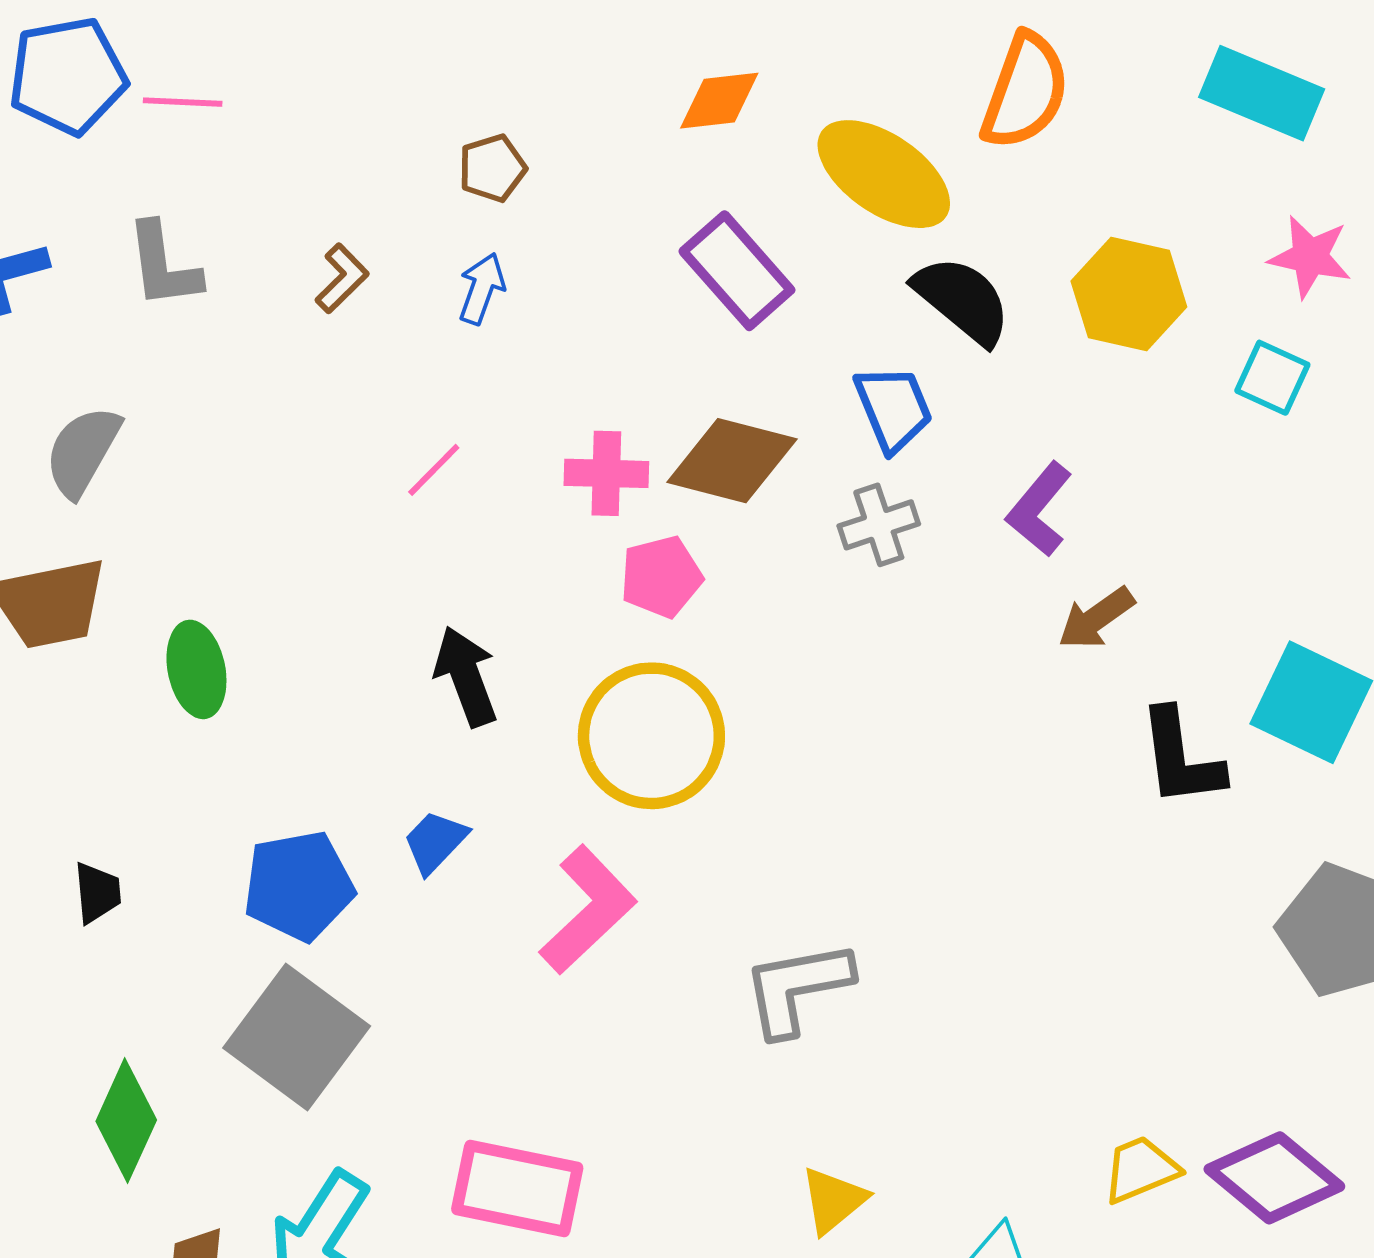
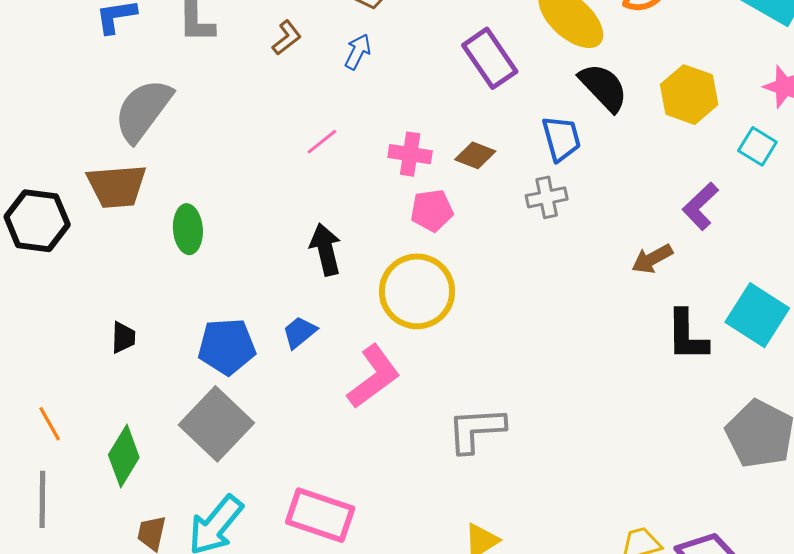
gray semicircle: (83, 451) -> (143, 110), size x1.4
brown diamond: (732, 461) -> (475, 155), size x0.6
purple L-shape: (1039, 509) -> (700, 206), moved

